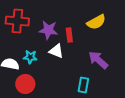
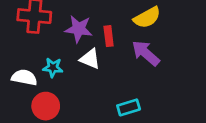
purple arrow: (98, 60) -> (146, 53), moved
cyan rectangle: (83, 85) -> (129, 107), turned 63

